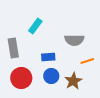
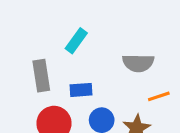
blue rectangle: (48, 57) -> (81, 90), moved

